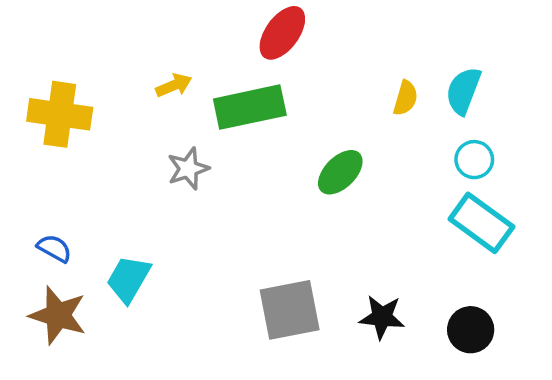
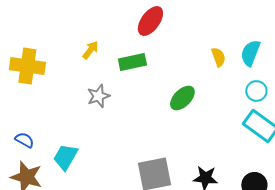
yellow arrow: (174, 85) -> (90, 50), turned -30
yellow semicircle: (405, 98) -> (218, 57), turned -36
green rectangle: (250, 107) -> (132, 62), size x0.7

